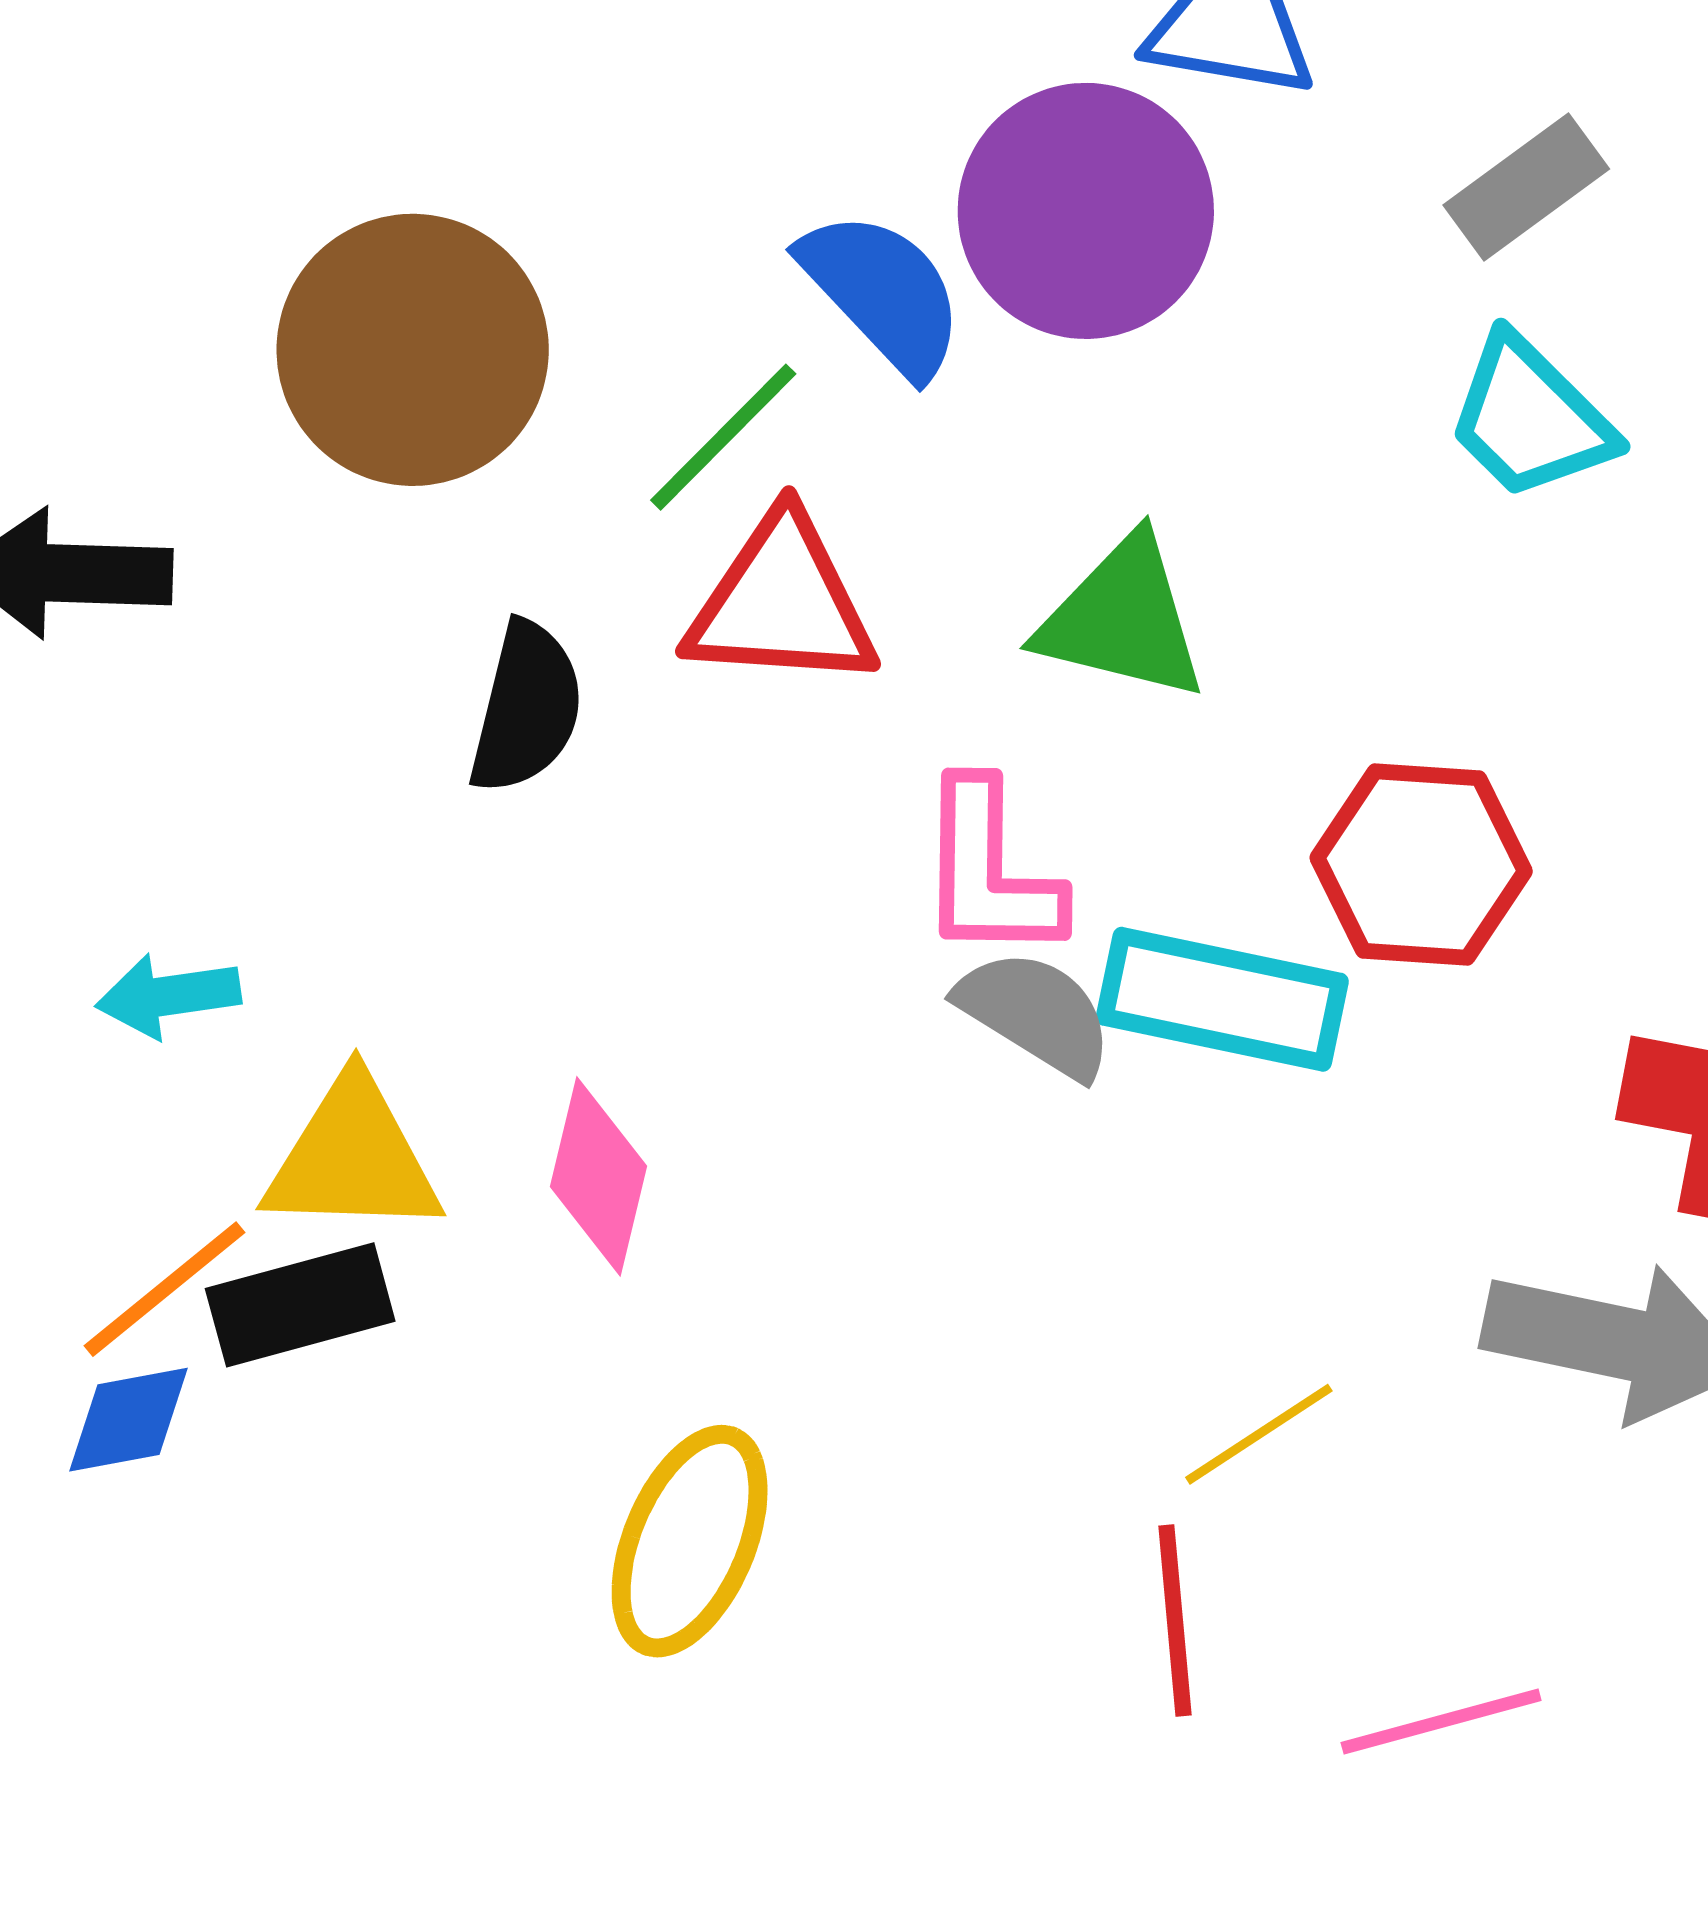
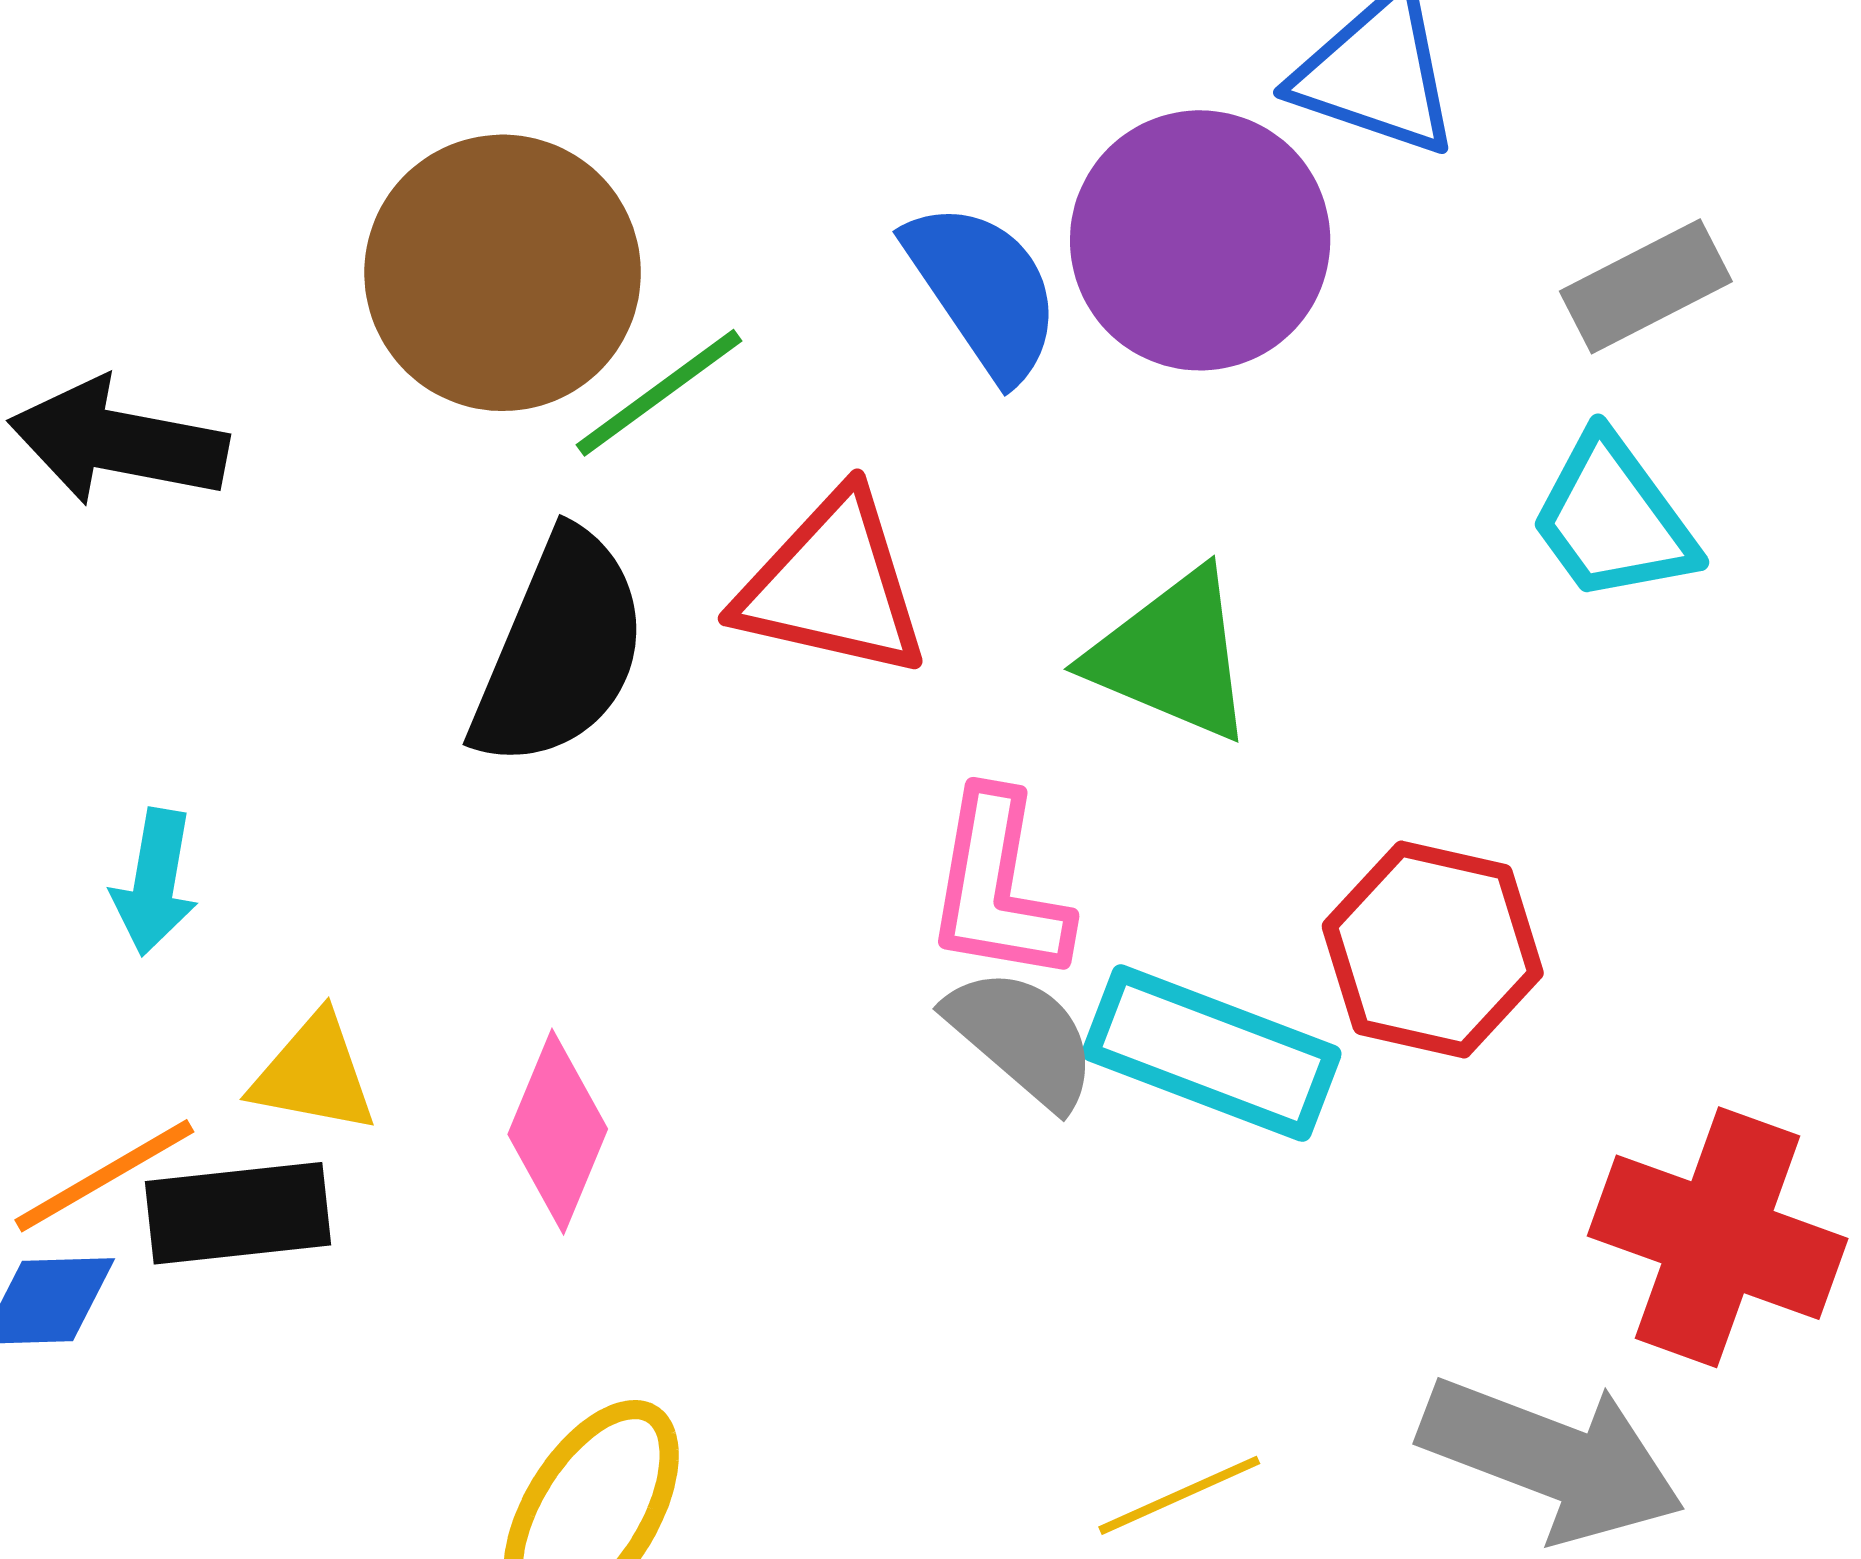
green line: (723, 437) -> (659, 393), moved
black semicircle: (526, 708) -> (560, 650), size x1.4
cyan arrow: (168, 996) -> (155, 882), turned -81
yellow triangle: (353, 1158) -> (314, 1074), size x0.7

